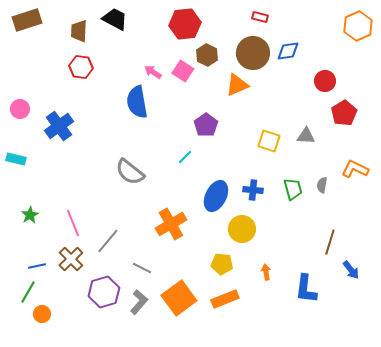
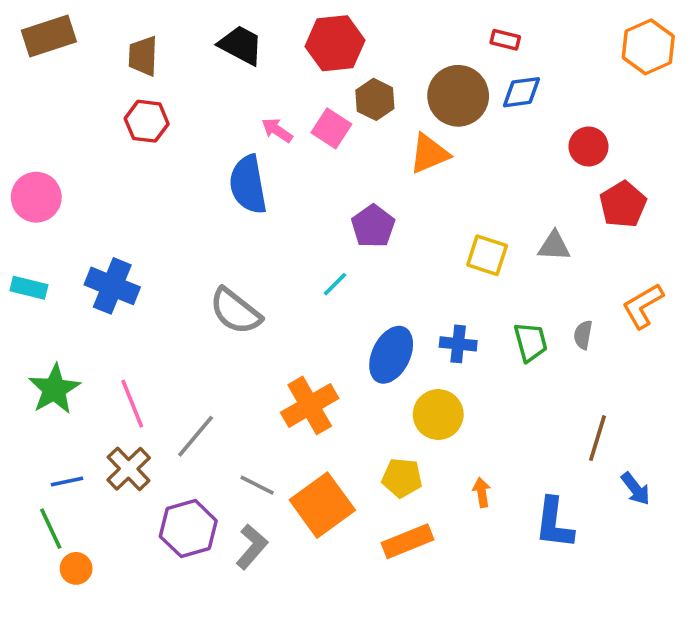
red rectangle: (260, 17) -> (505, 40), moved
black trapezoid: (115, 19) -> (241, 45), moved
pink circle: (20, 109) -> (36, 197), size x1.4
blue cross: (59, 126) -> (112, 286), moved, turned -32
orange L-shape: (355, 169) -> (643, 306), turned -56
green star: (30, 215) -> (54, 389), size x1.6
green line: (28, 292) -> (51, 529), turned -55
orange square: (179, 298) -> (322, 505), moved

